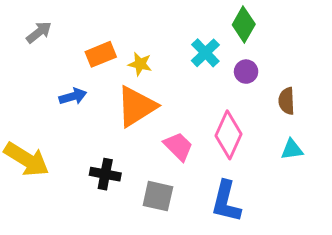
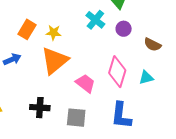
orange rectangle: (101, 54) -> (27, 29), turned -30
brown semicircle: (287, 101) -> (152, 45), turned -54
cyan triangle: (292, 149) -> (146, 78), moved

